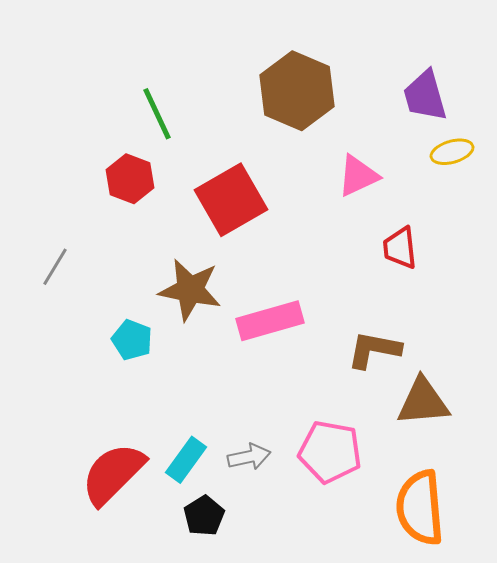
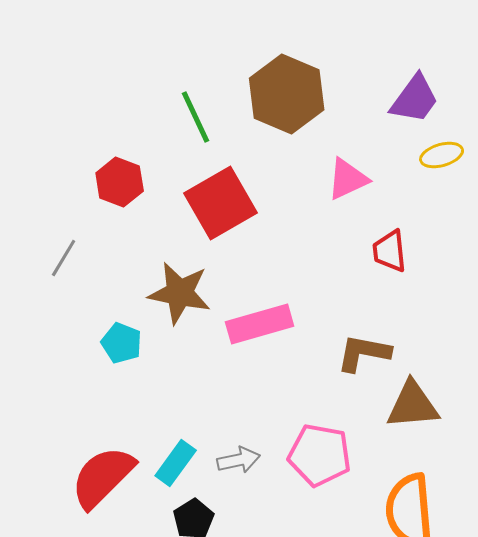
purple trapezoid: (425, 96) -> (415, 99), turned -128
green line: (157, 114) -> (196, 117), moved
gray line: (55, 267) -> (64, 258), moved

